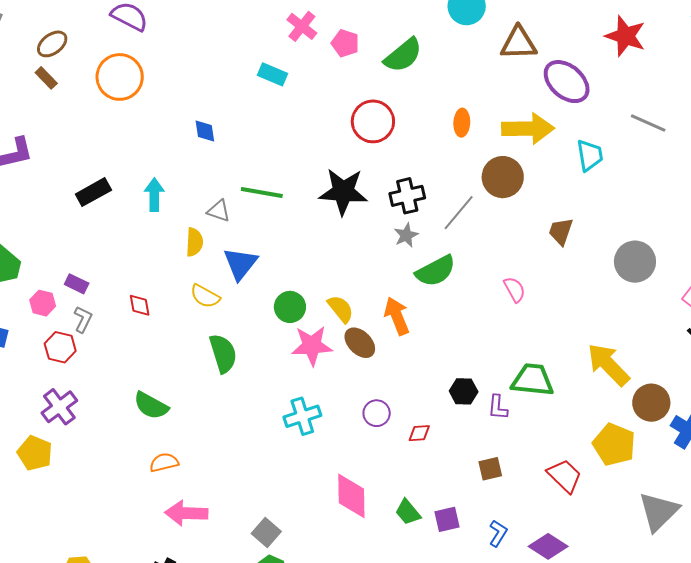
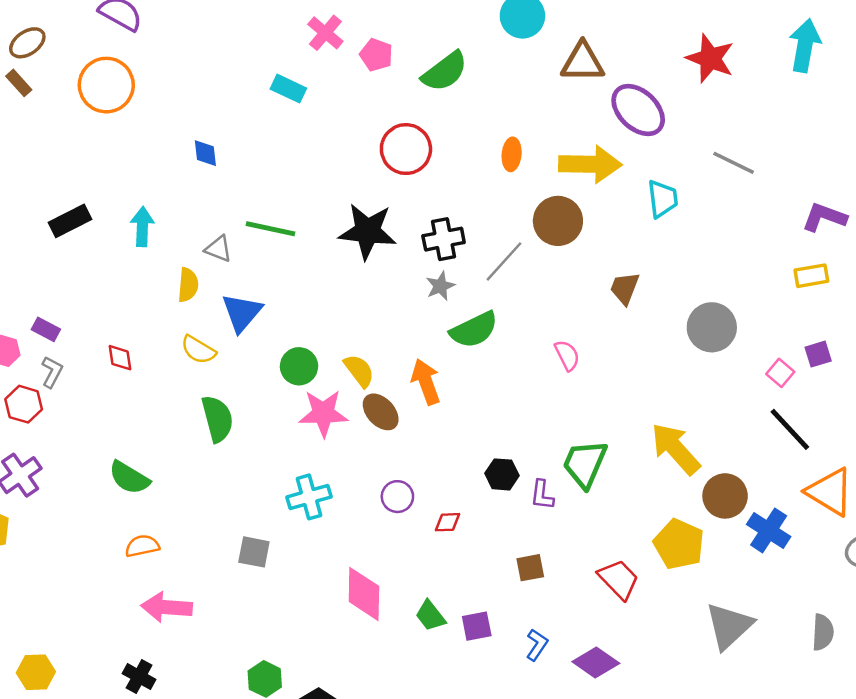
green trapezoid: (533, 380) -> (585, 464), turned -75
gray square: (266, 533) -> (254, 552), moved, turned -32

